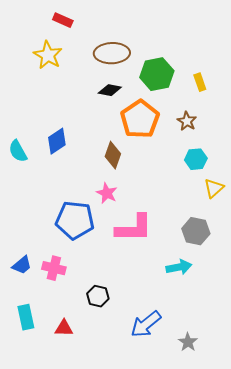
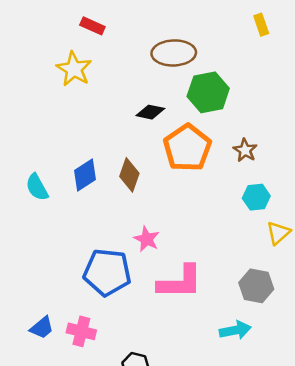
brown ellipse: (112, 53) -> (174, 53), moved
yellow rectangle: (200, 82) -> (261, 25), moved
brown diamond: (113, 155) -> (129, 175), moved

